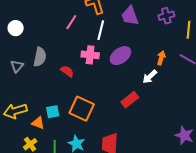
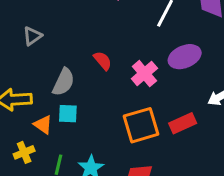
pink cross: (90, 55) -> (144, 74), moved, turned 30
gray semicircle: (40, 57) -> (63, 82), moved
orange square: (82, 109) -> (141, 125), moved, turned 35

